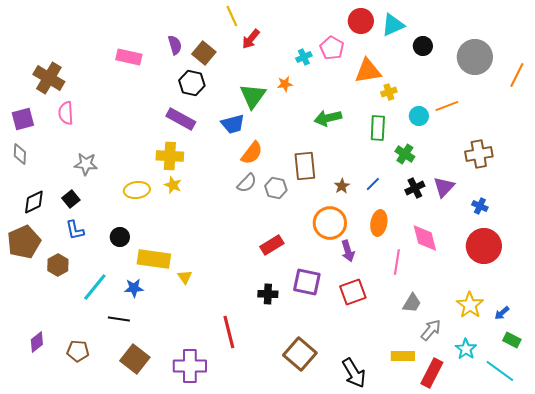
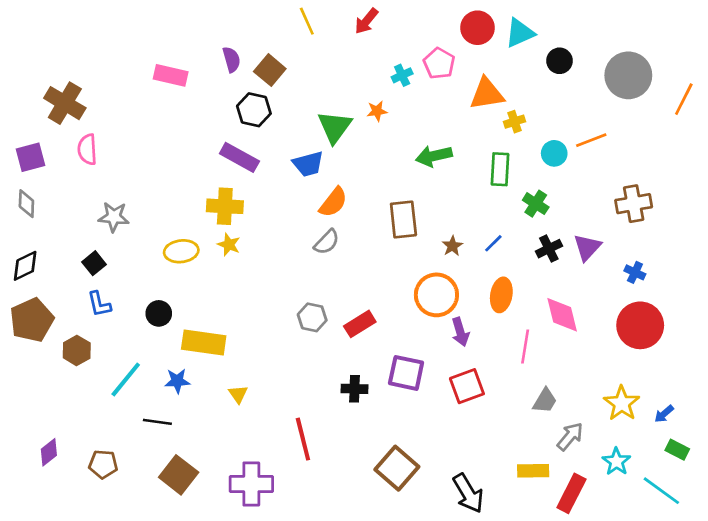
red arrow: (251, 39) -> (366, 21), moved
gray hexagon: (276, 188) -> (312, 317), moved
black diamond: (34, 202) -> (25, 266), moved
yellow triangle: (185, 277) -> (238, 394), moved

